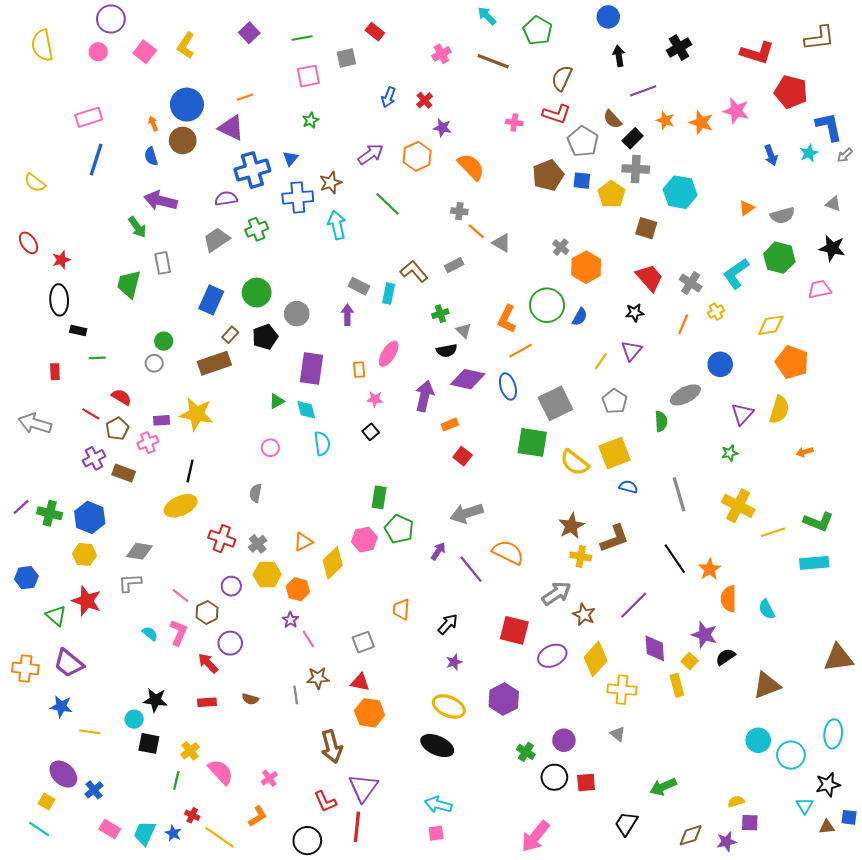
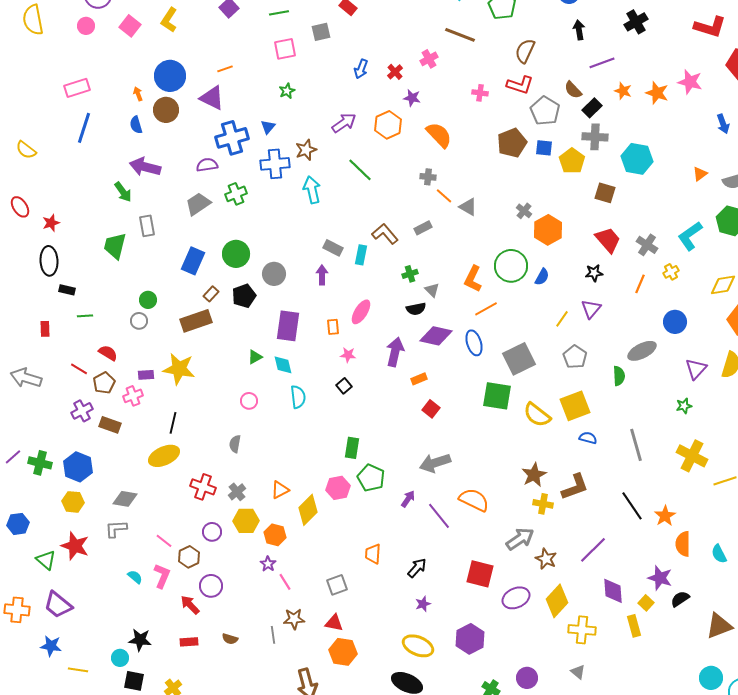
pink cross: (441, 54) -> (429, 59), moved

